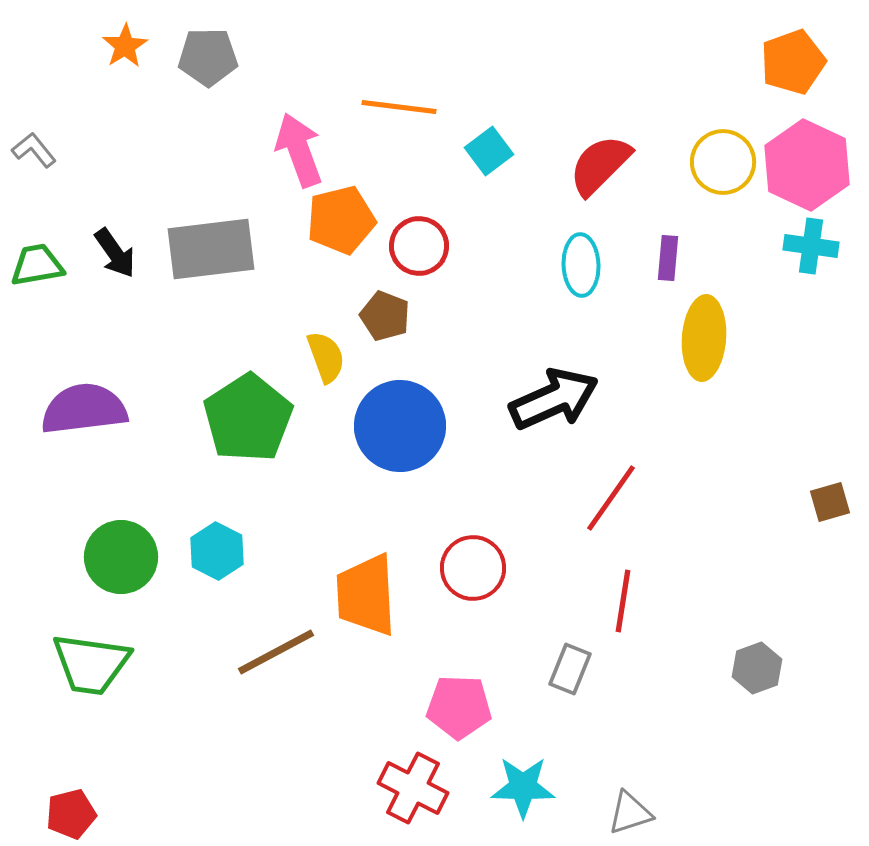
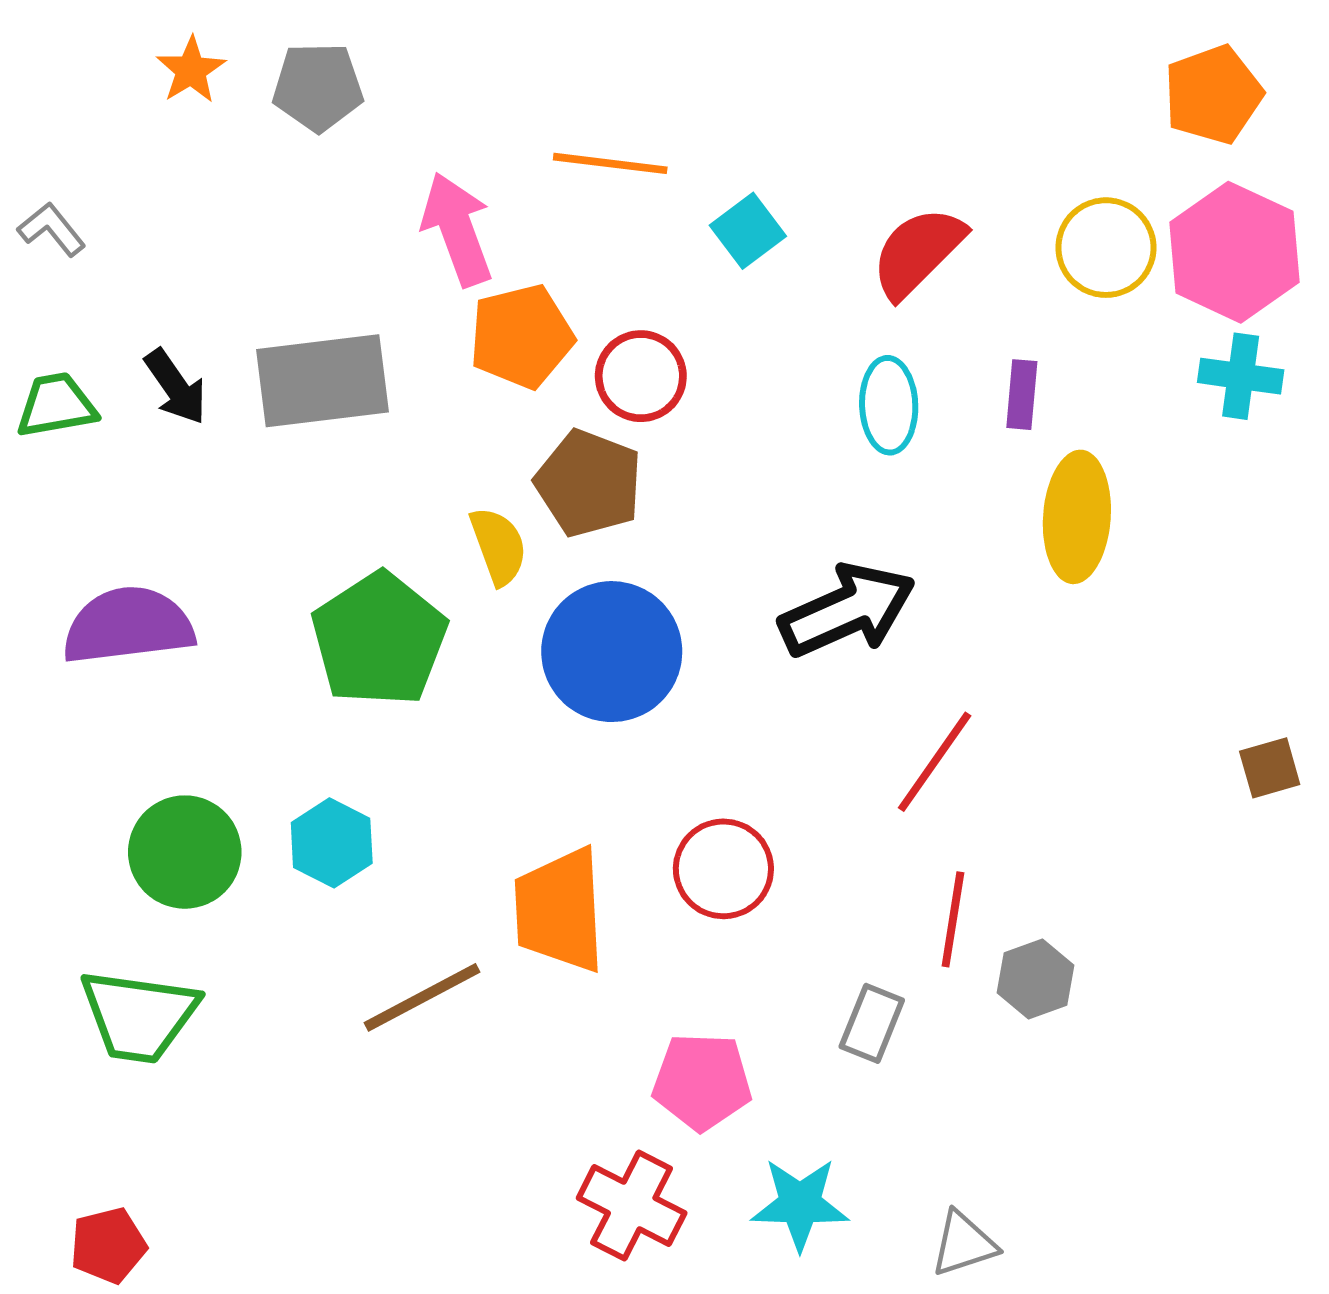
brown pentagon: (385, 316) -> (589, 483), size x1.4
gray hexagon: (757, 668) -> (1036, 979), moved

